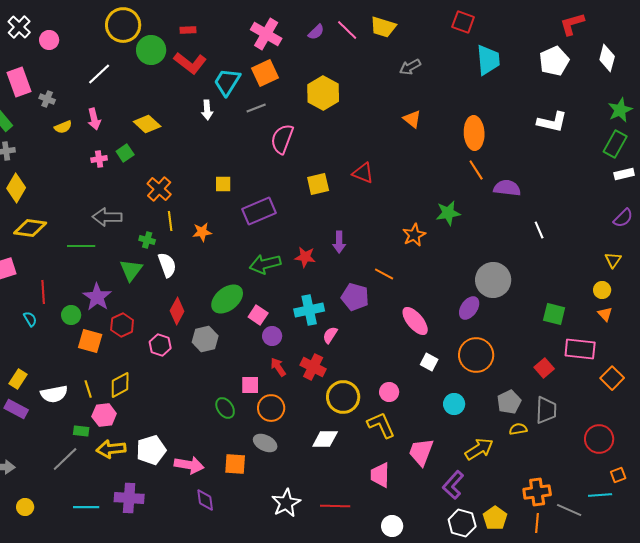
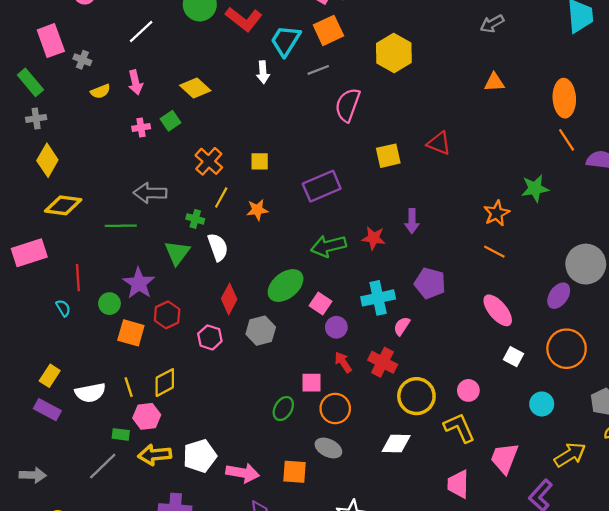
orange triangle: (412, 119) -> (494, 82), turned -42
yellow square: (223, 184) -> (260, 161), moved
yellow line: (170, 221) -> (221, 197), turned 36
orange line: (384, 274) -> (494, 252), moved
green ellipse: (225, 408) -> (283, 409), turned 65

